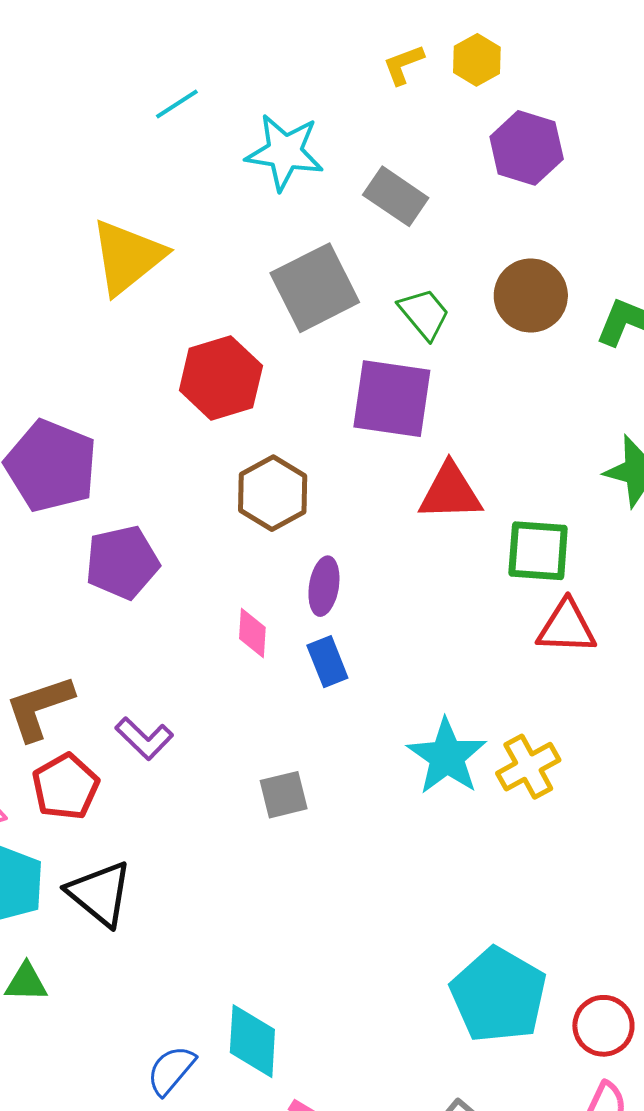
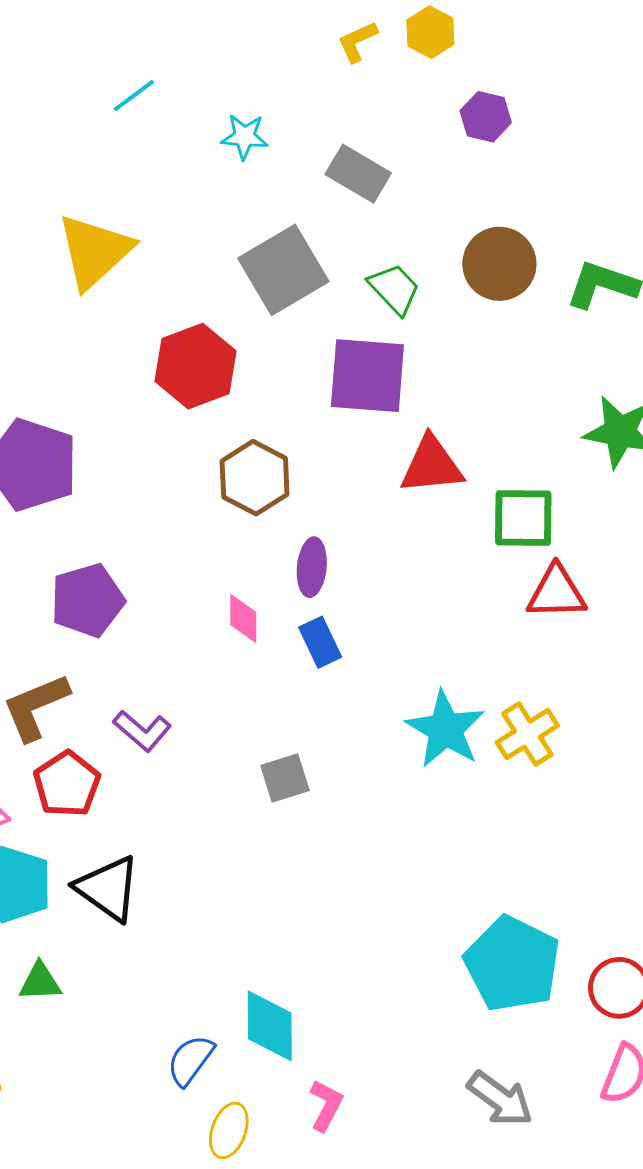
purple hexagon: (527, 148) -> (486, 117), size x0.7
cyan star: (285, 152) -> (245, 137), size x0.6
purple pentagon: (122, 562) -> (87, 600), moved

